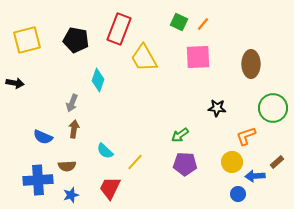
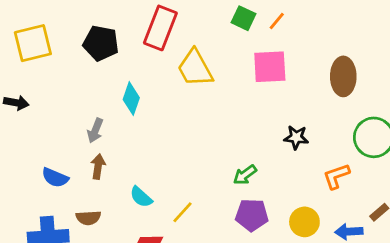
yellow circle: (232, 162) -> (304, 222), moved

